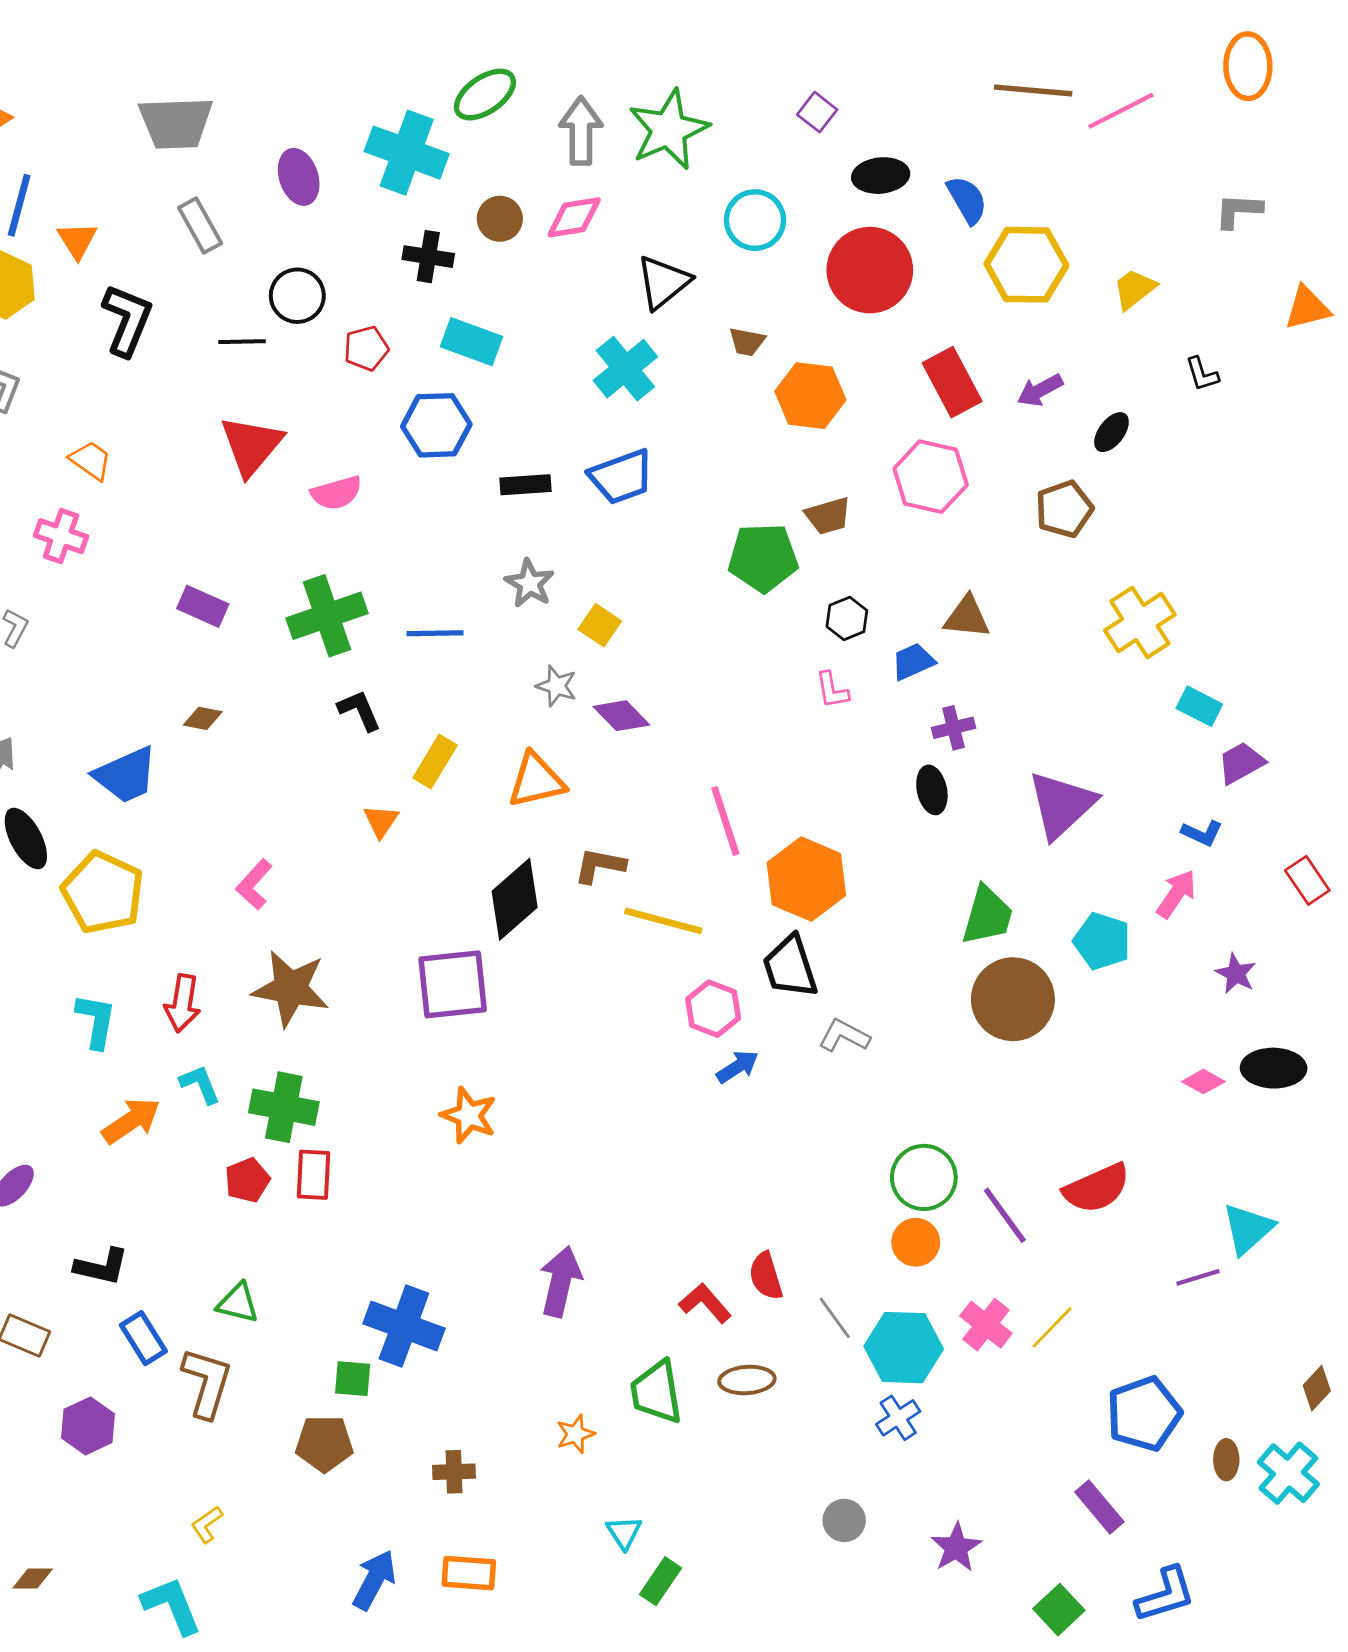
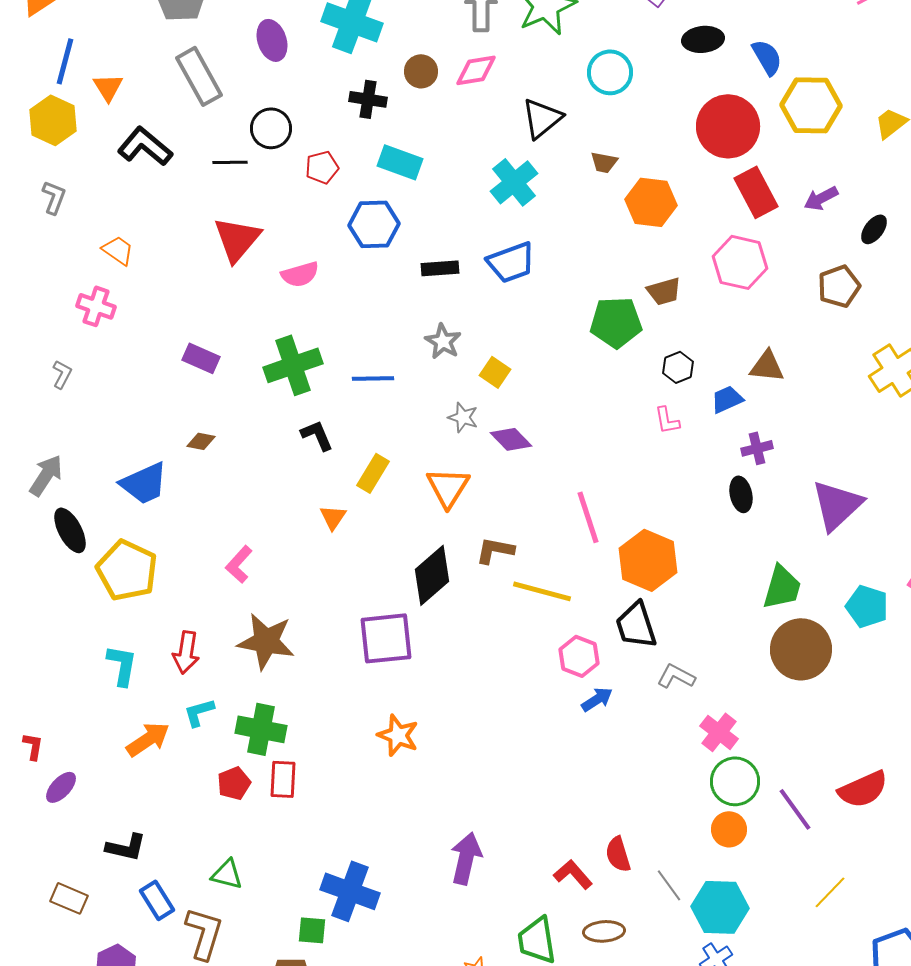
gray rectangle: (200, 225) -> (199, 76), size x1.4
red circle: (870, 270) -> (728, 126), moved
black L-shape: (127, 320) -> (145, 146), turned -72
orange triangle: (536, 780) -> (448, 487), turned -45
cyan L-shape: (200, 1084) -> (199, 712), turned -84
pink cross: (986, 1325) -> (719, 732), moved

